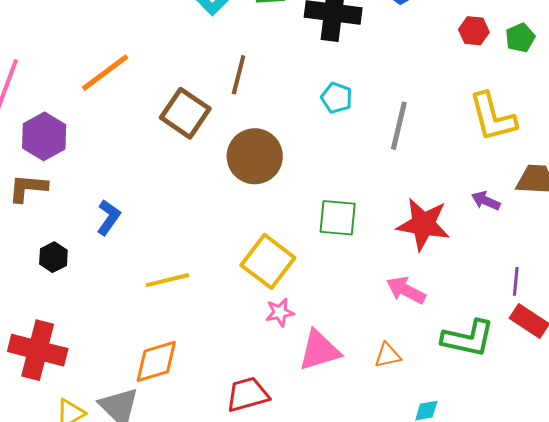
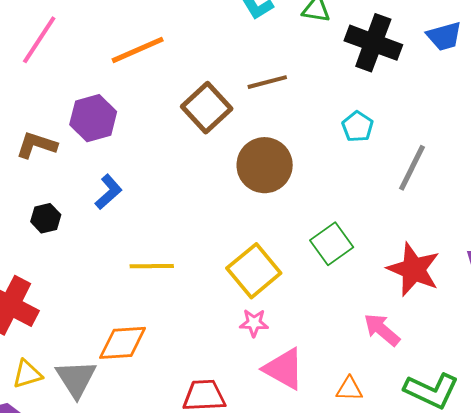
brown line: (239, 75) -> (267, 82), turned 48
purple hexagon: (44, 136) -> (93, 118), moved
green square: (338, 218) -> (332, 244), turned 36
pink triangle: (319, 350) -> (284, 369), turned 33

